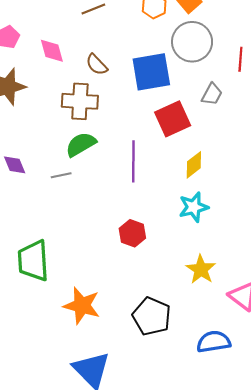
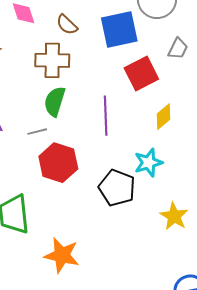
green semicircle: (81, 144) -> (55, 101), turned -40
cyan star: (194, 207) -> (148, 163), moved
red hexagon: (132, 233) -> (58, 163), moved, size x1.5
black pentagon: (152, 316) -> (117, 188), moved

